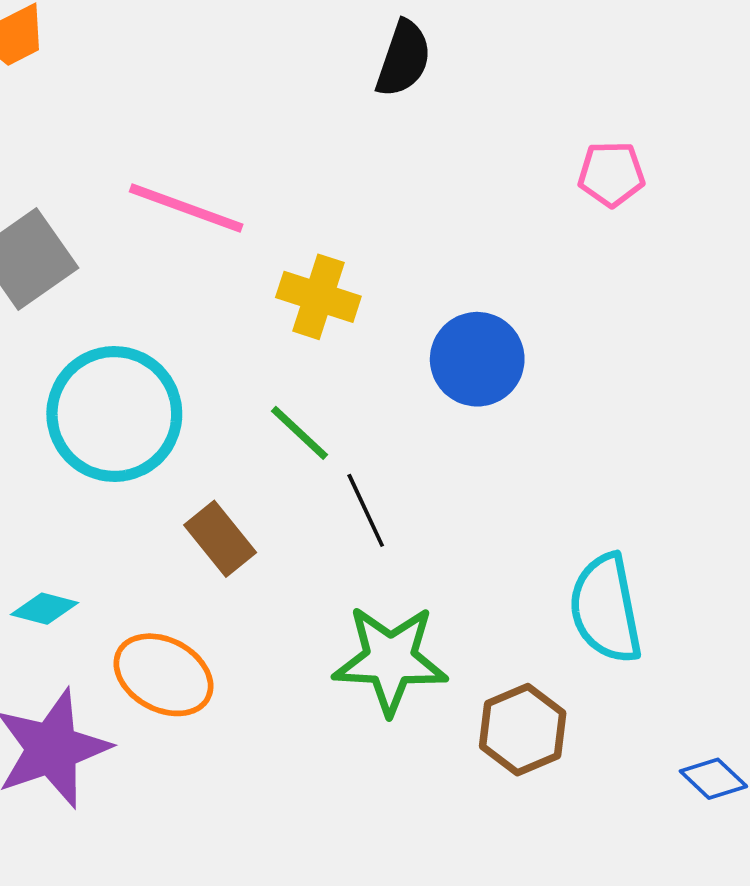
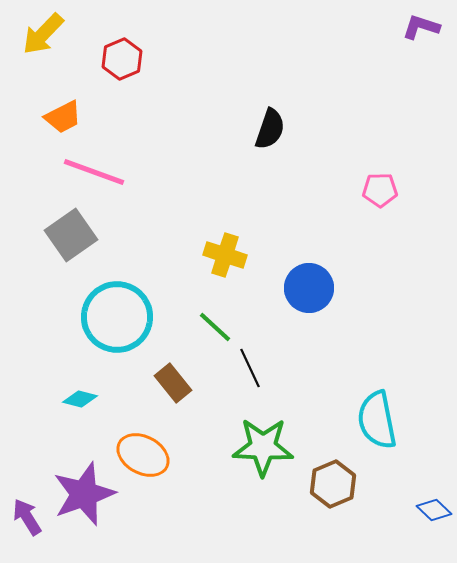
pink line: (186, 208) -> (94, 172), moved
cyan diamond: (44, 609) -> (80, 399), moved

